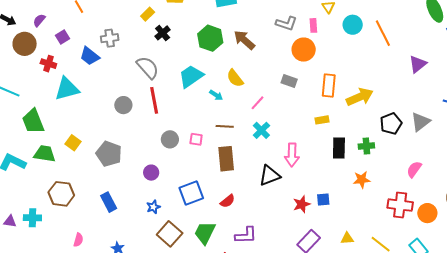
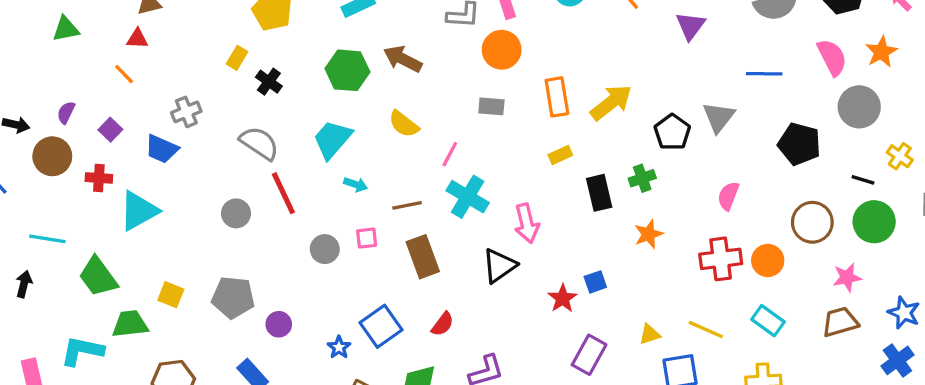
cyan arrow: (216, 95) -> (356, 184), moved
cyan cross: (261, 130) -> (468, 197), size x1.4
purple circle: (151, 173) -> (279, 324), moved
blue star: (153, 207) -> (339, 347), moved

